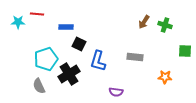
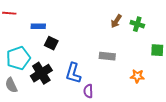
blue L-shape: (98, 61) -> (73, 73), moved
purple semicircle: (116, 92) -> (88, 91), turned 80

